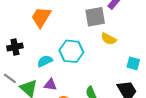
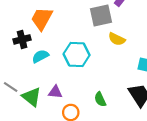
black cross: (15, 47) -> (22, 39), moved
cyan semicircle: (45, 61) -> (40, 56), moved

